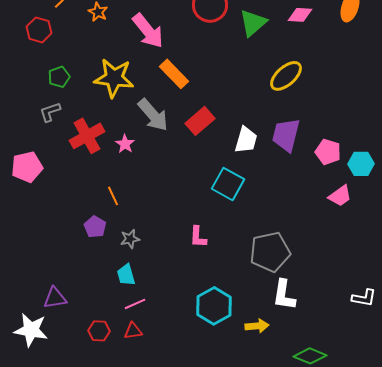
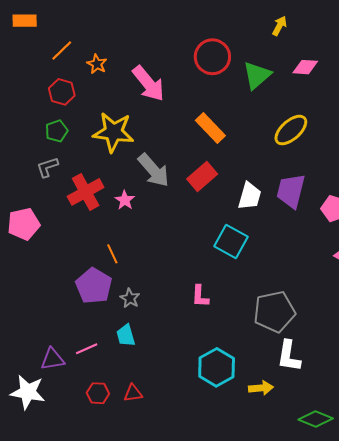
red hexagon: (39, 30) -> (62, 92), moved
orange rectangle: (174, 74) -> (210, 128), moved
purple pentagon: (95, 227) -> (94, 286), size x1.6
gray star: (130, 239) -> (130, 298), turned -30
pink line: (135, 304) -> (87, 349), moved

